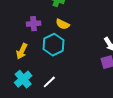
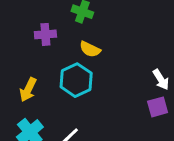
purple cross: (34, 24) -> (45, 34), moved

